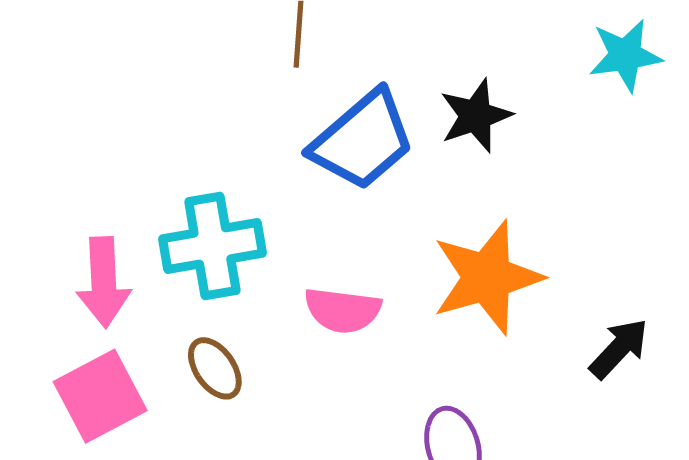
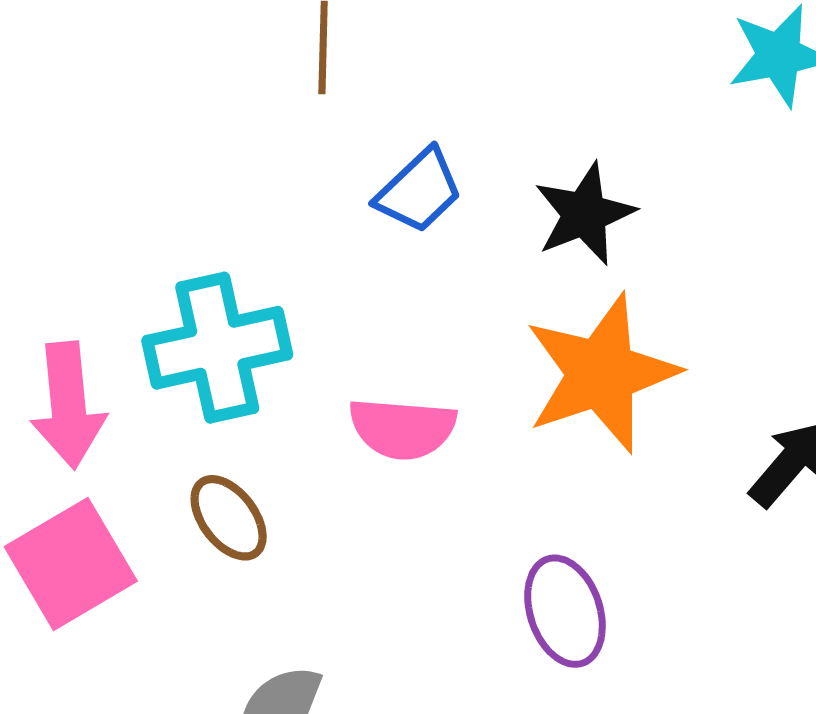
black star: (476, 116) -> (584, 214), moved
blue trapezoid: (363, 140) -> (419, 191), size x0.6

